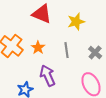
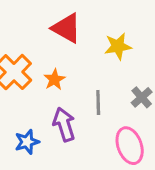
gray line: (67, 50) -> (98, 102), moved

